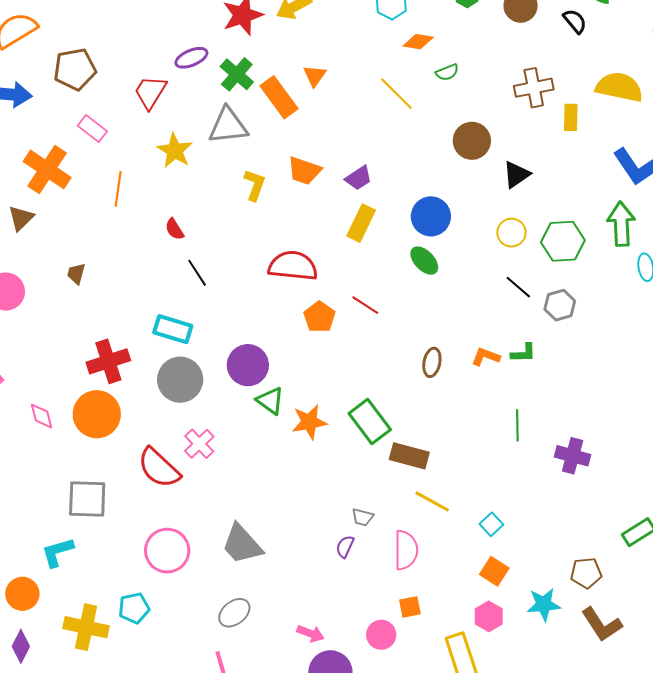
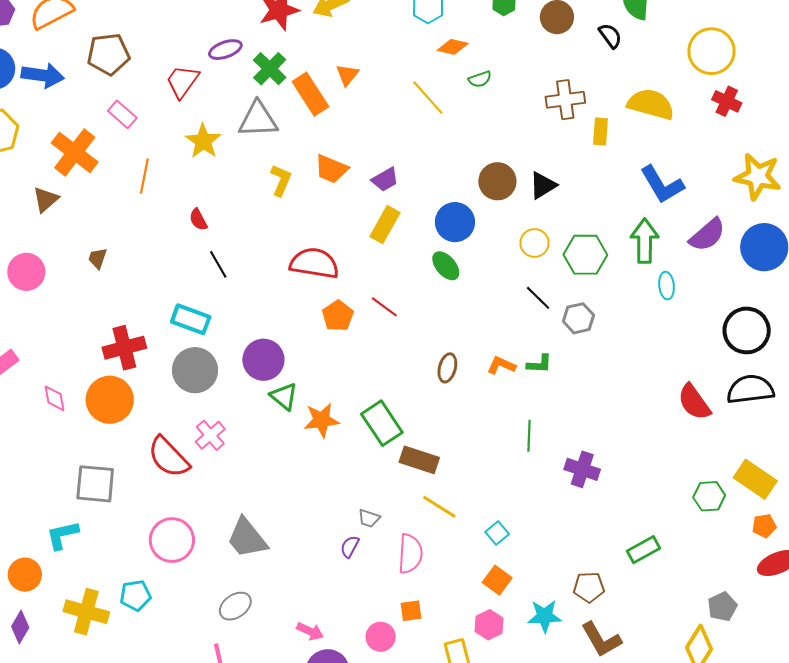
brown circle: (472, 141) -> (497, 181), moved

